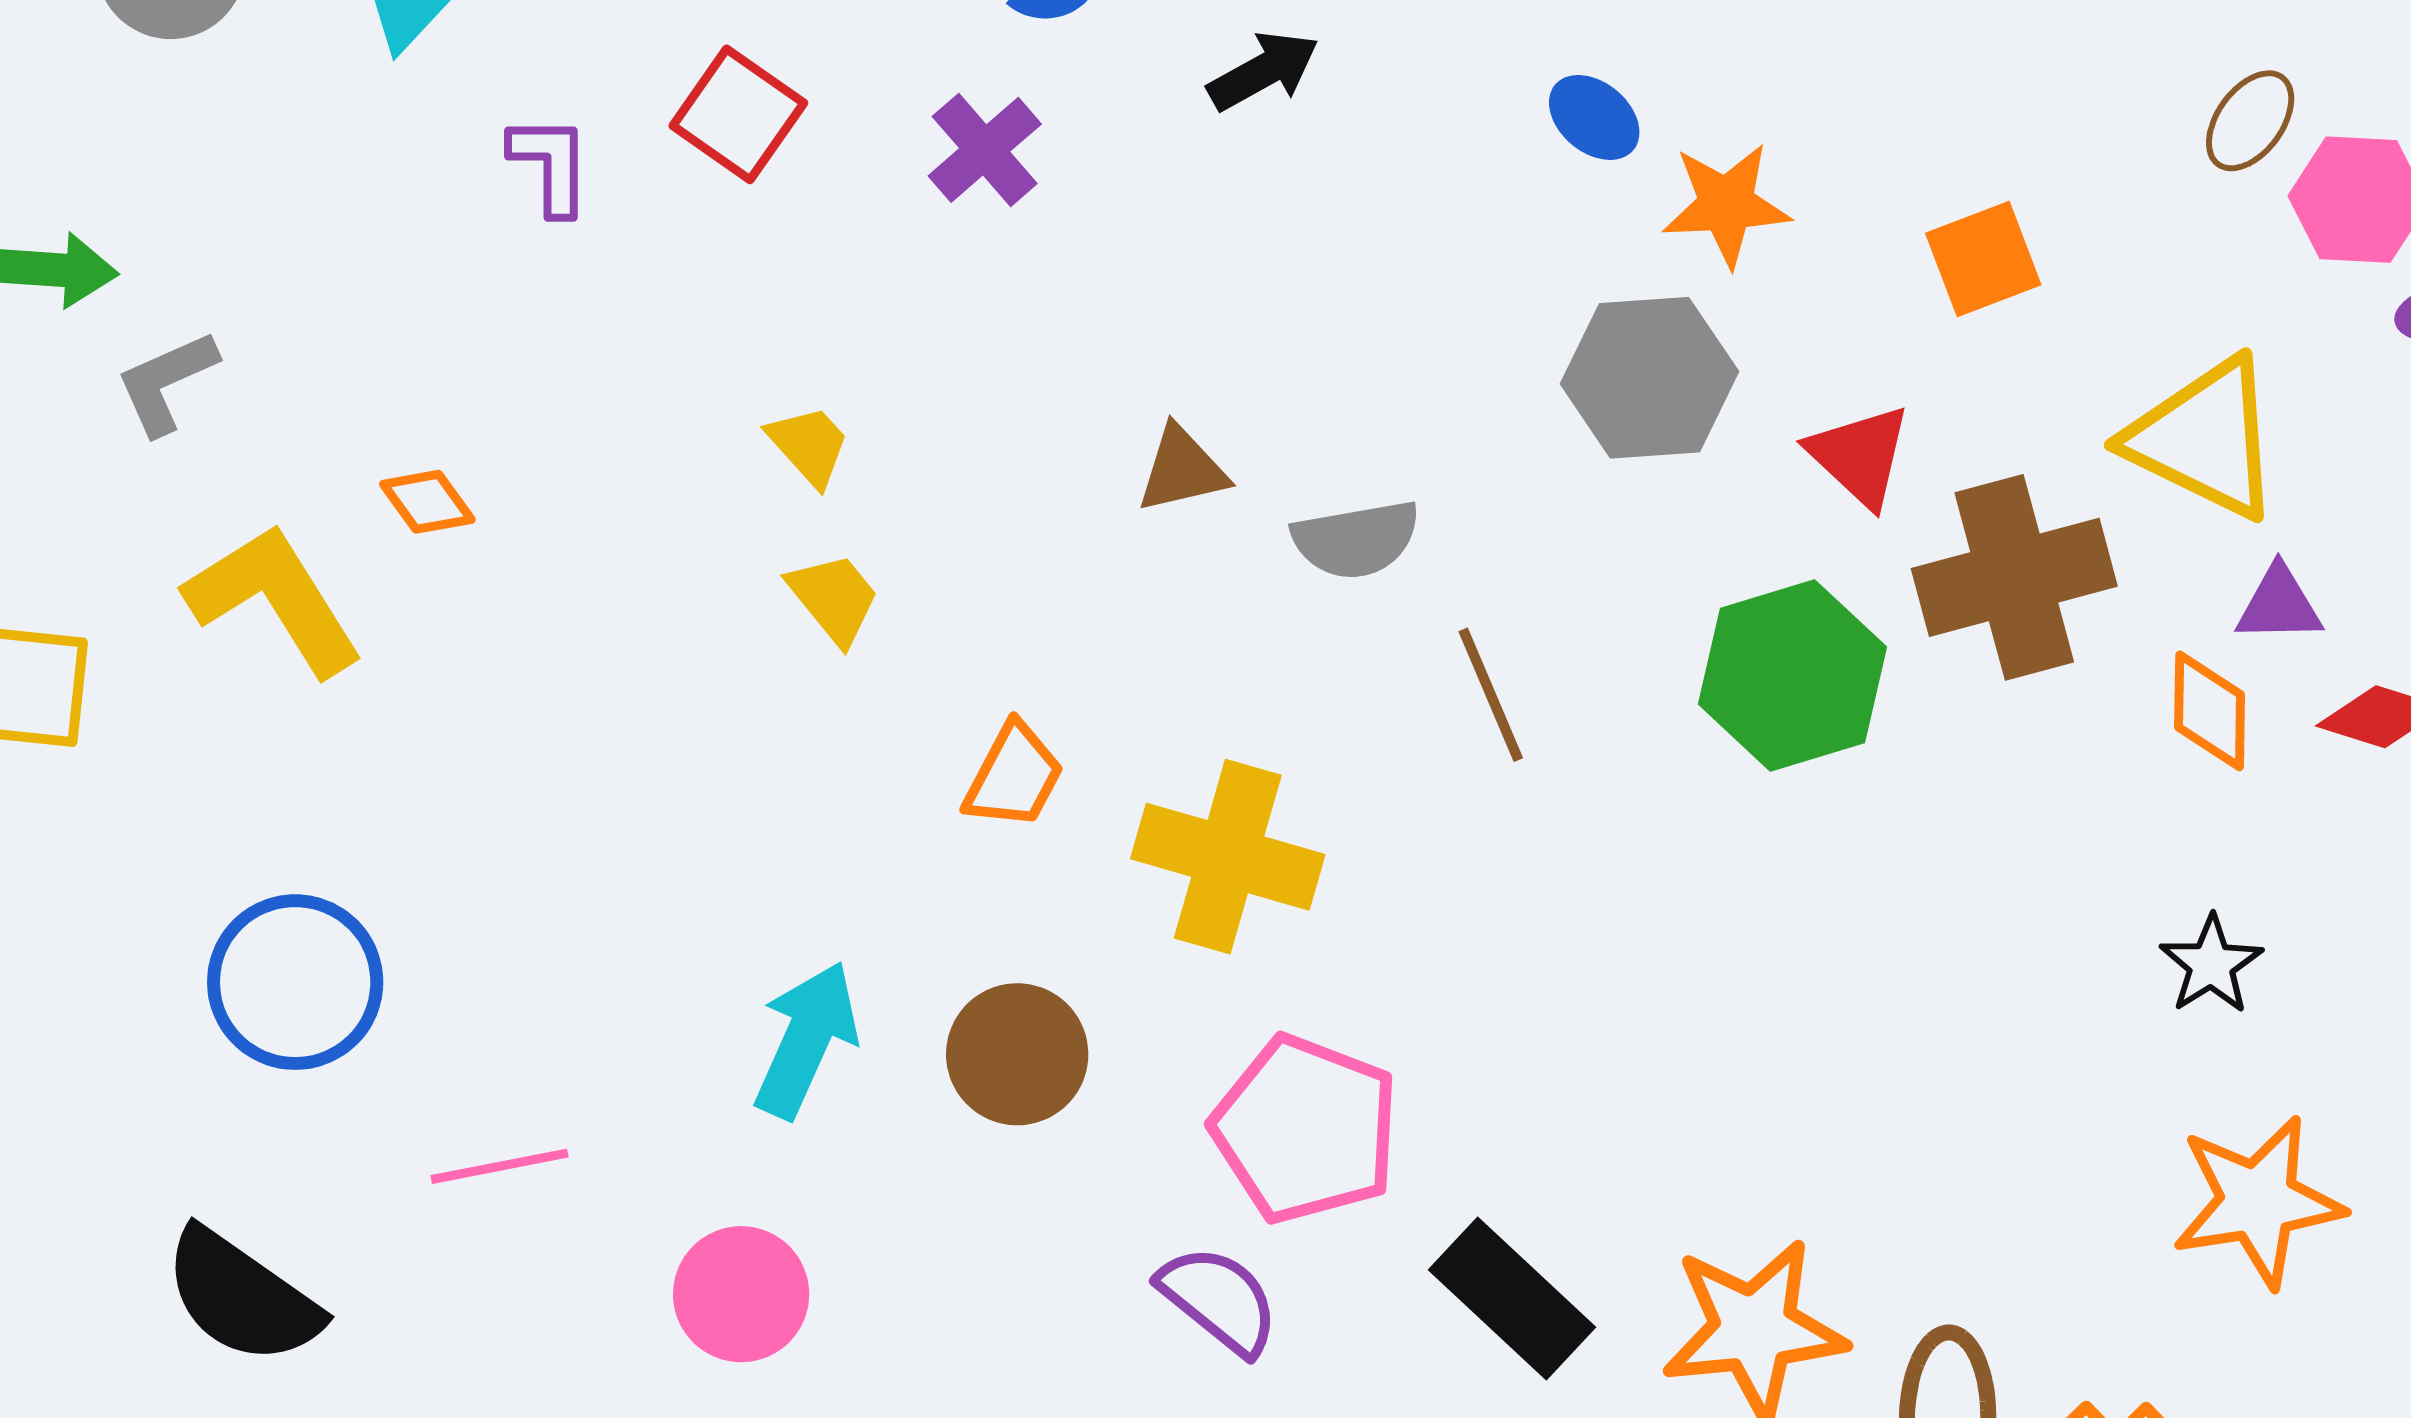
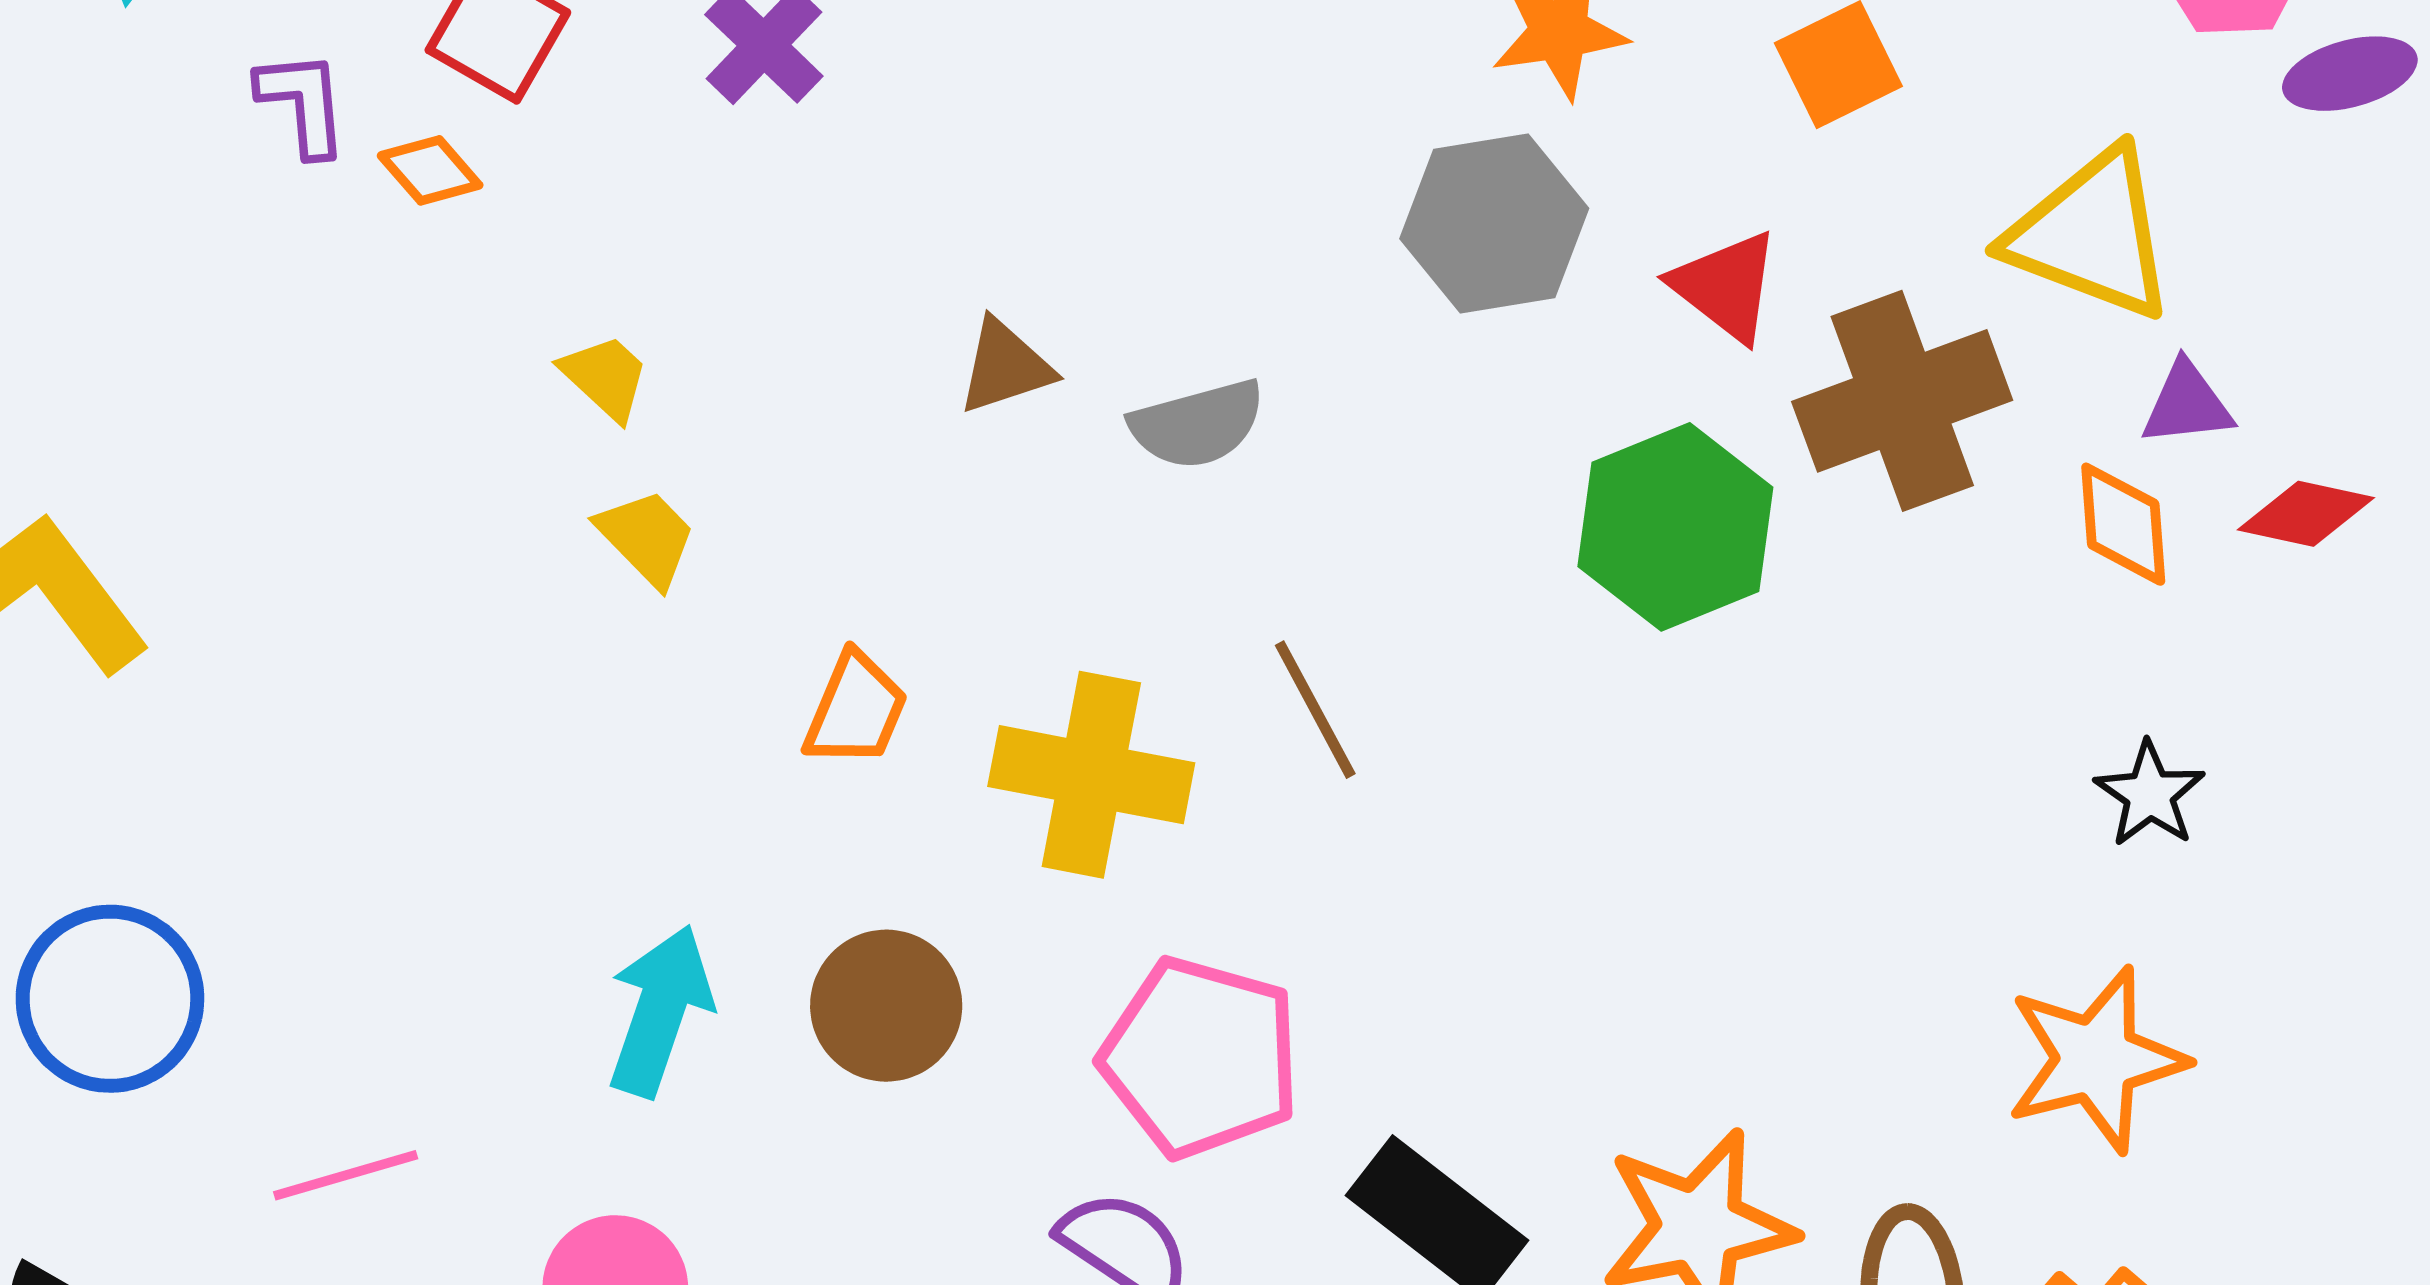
orange diamond: (427, 502) -> (430, 170), moved
brown line: (1491, 695) -> (1315, 710), moved
orange star: (2258, 1201) -> (2096, 1059), moved

